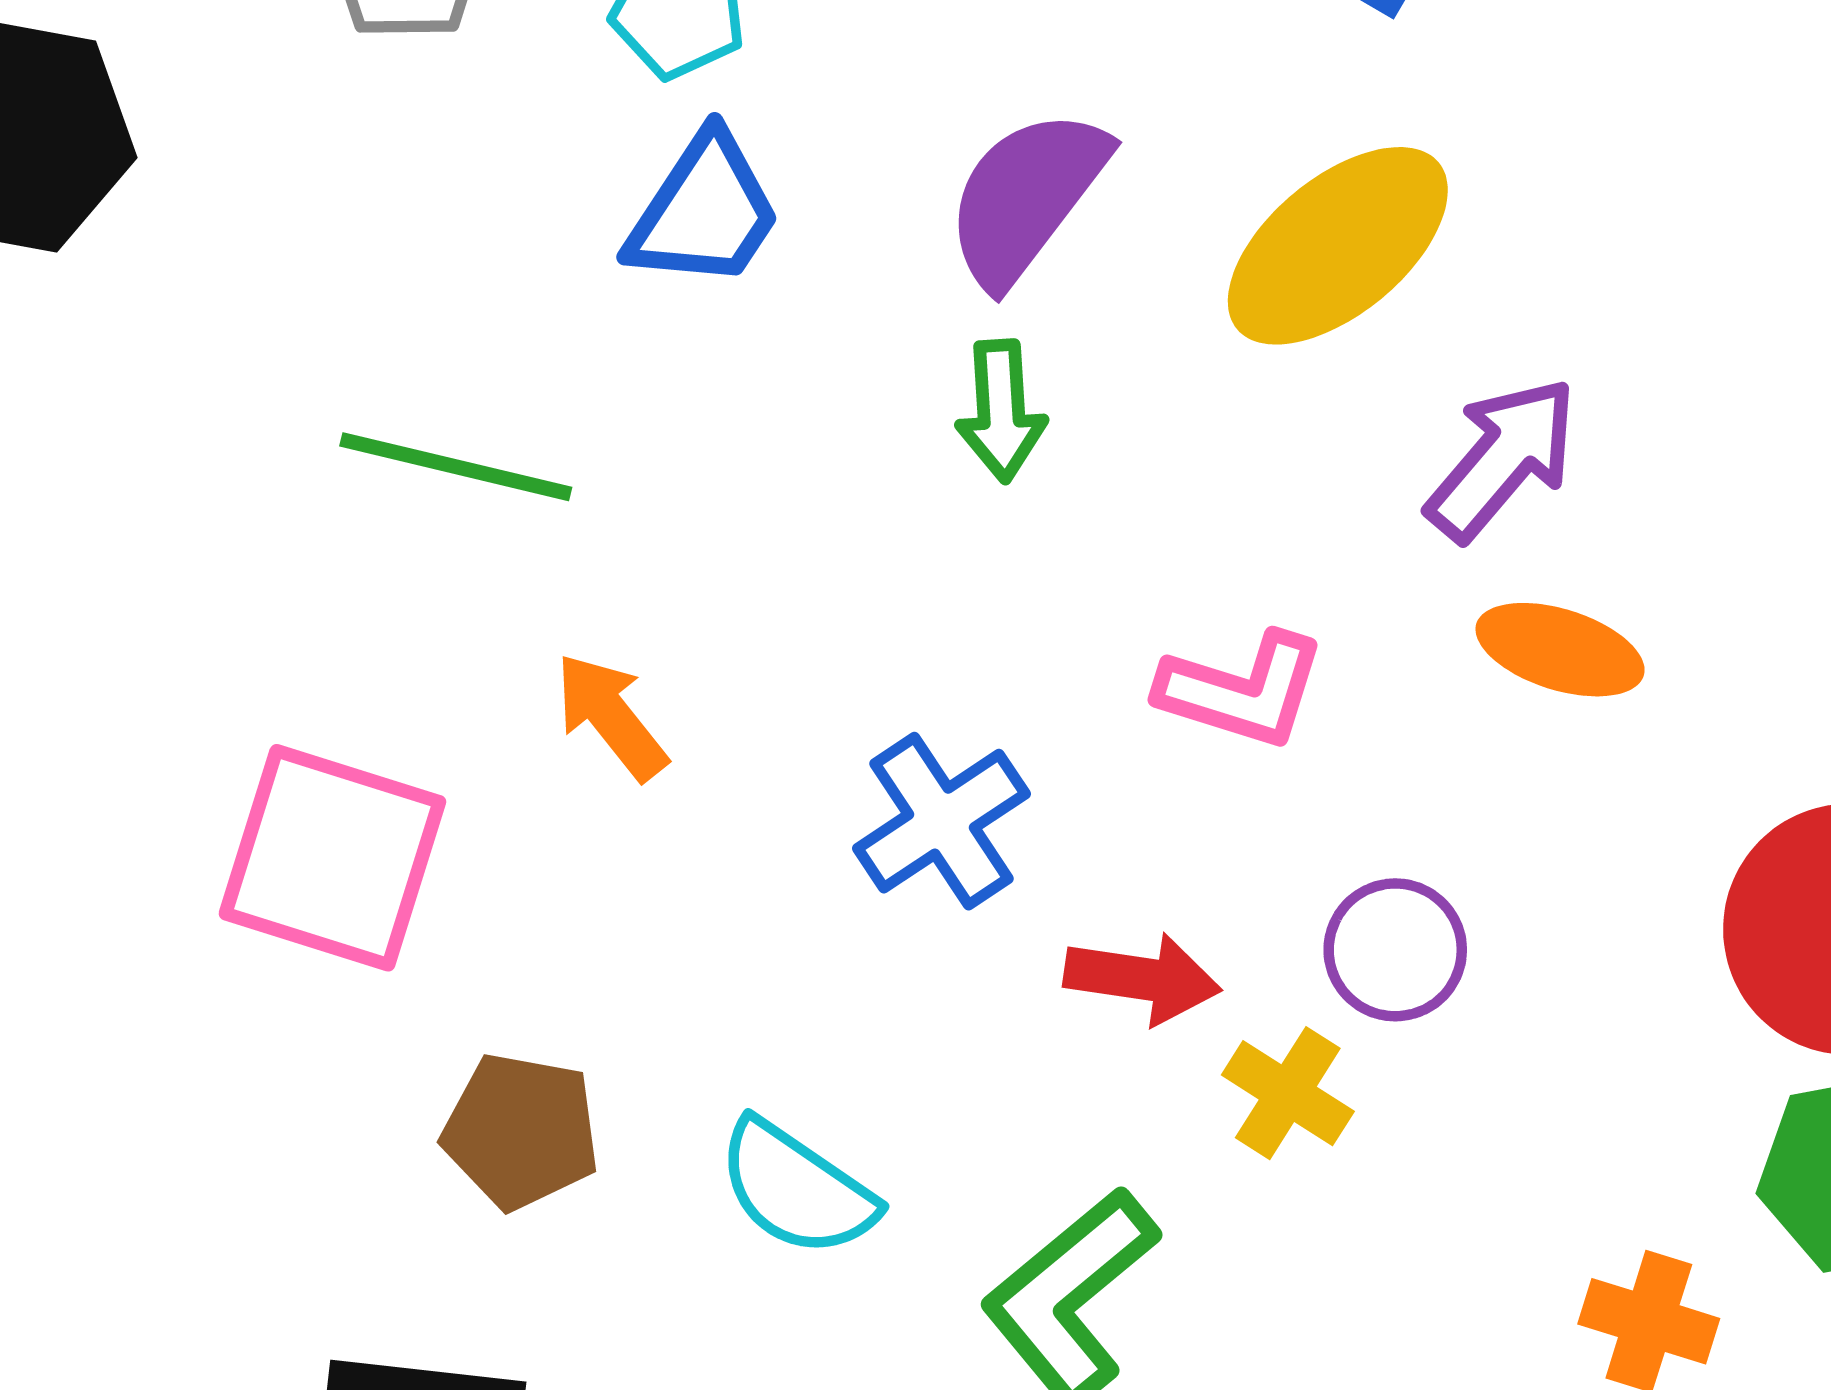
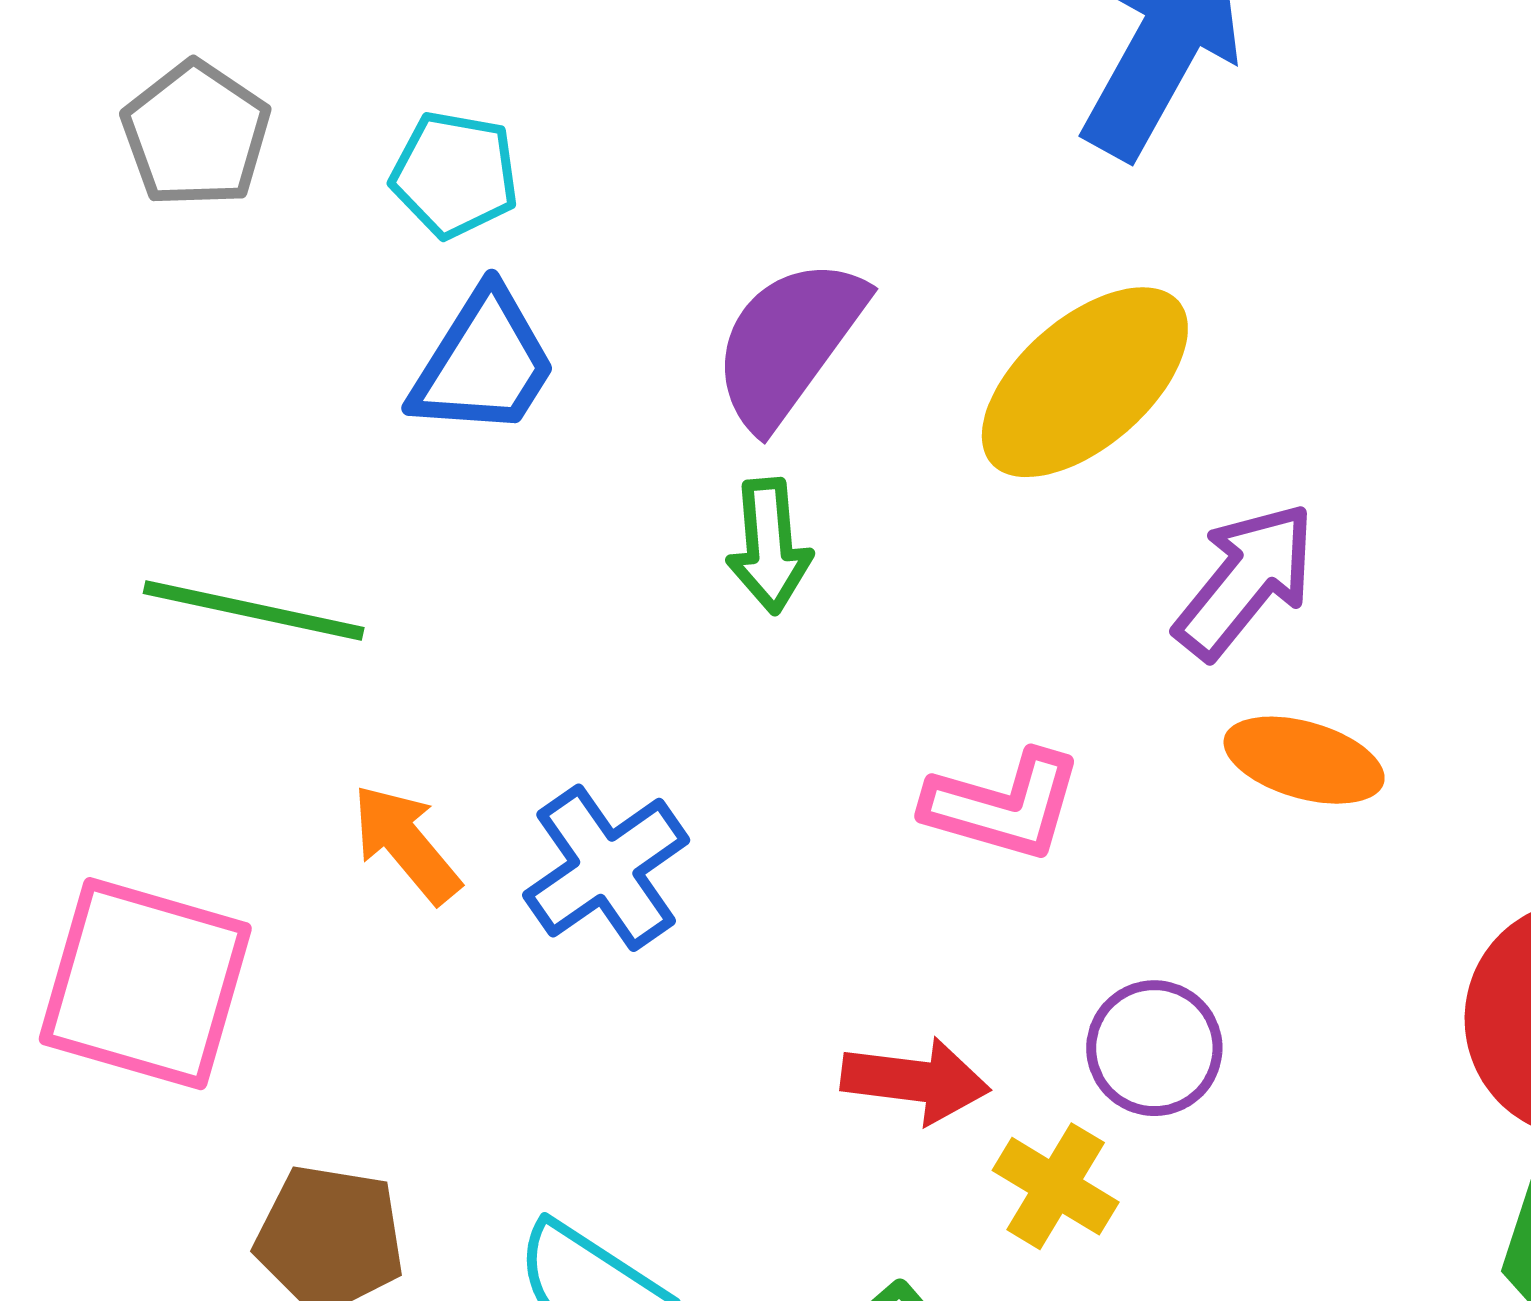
blue cross: (941, 821) -> (606, 868), moved

